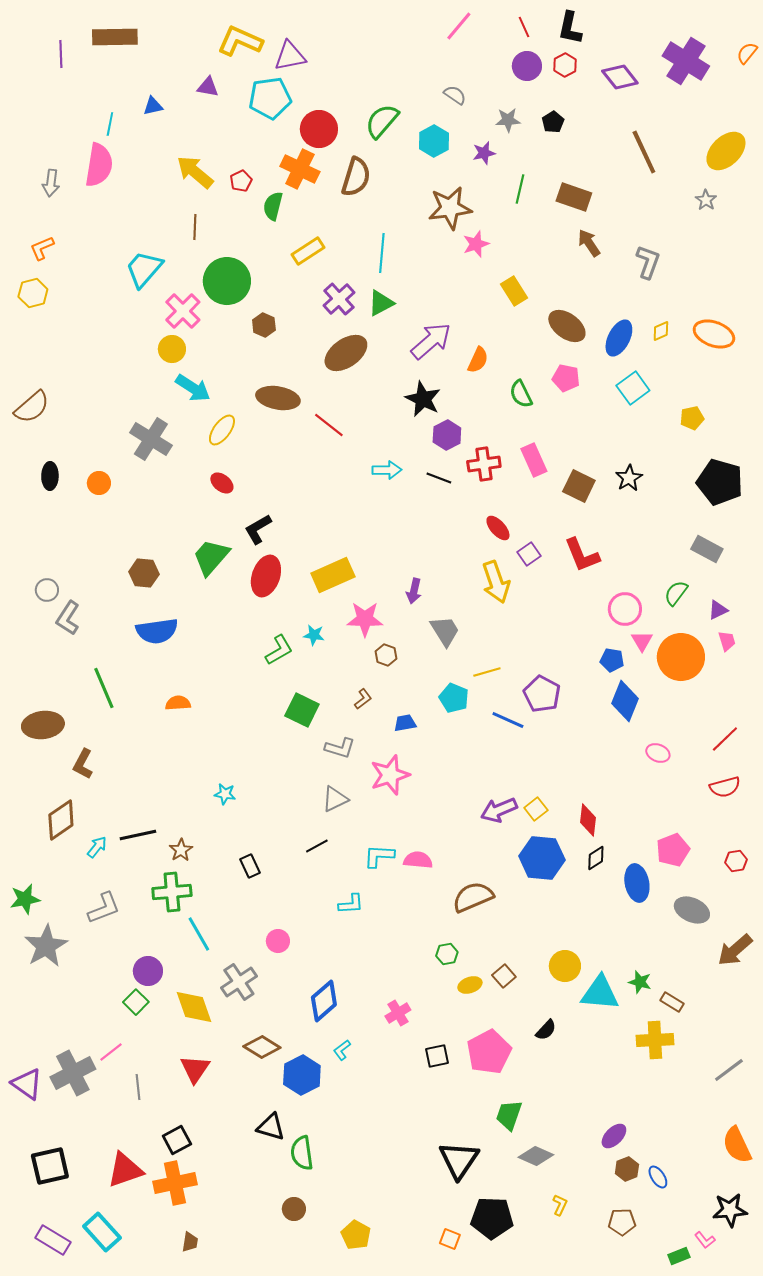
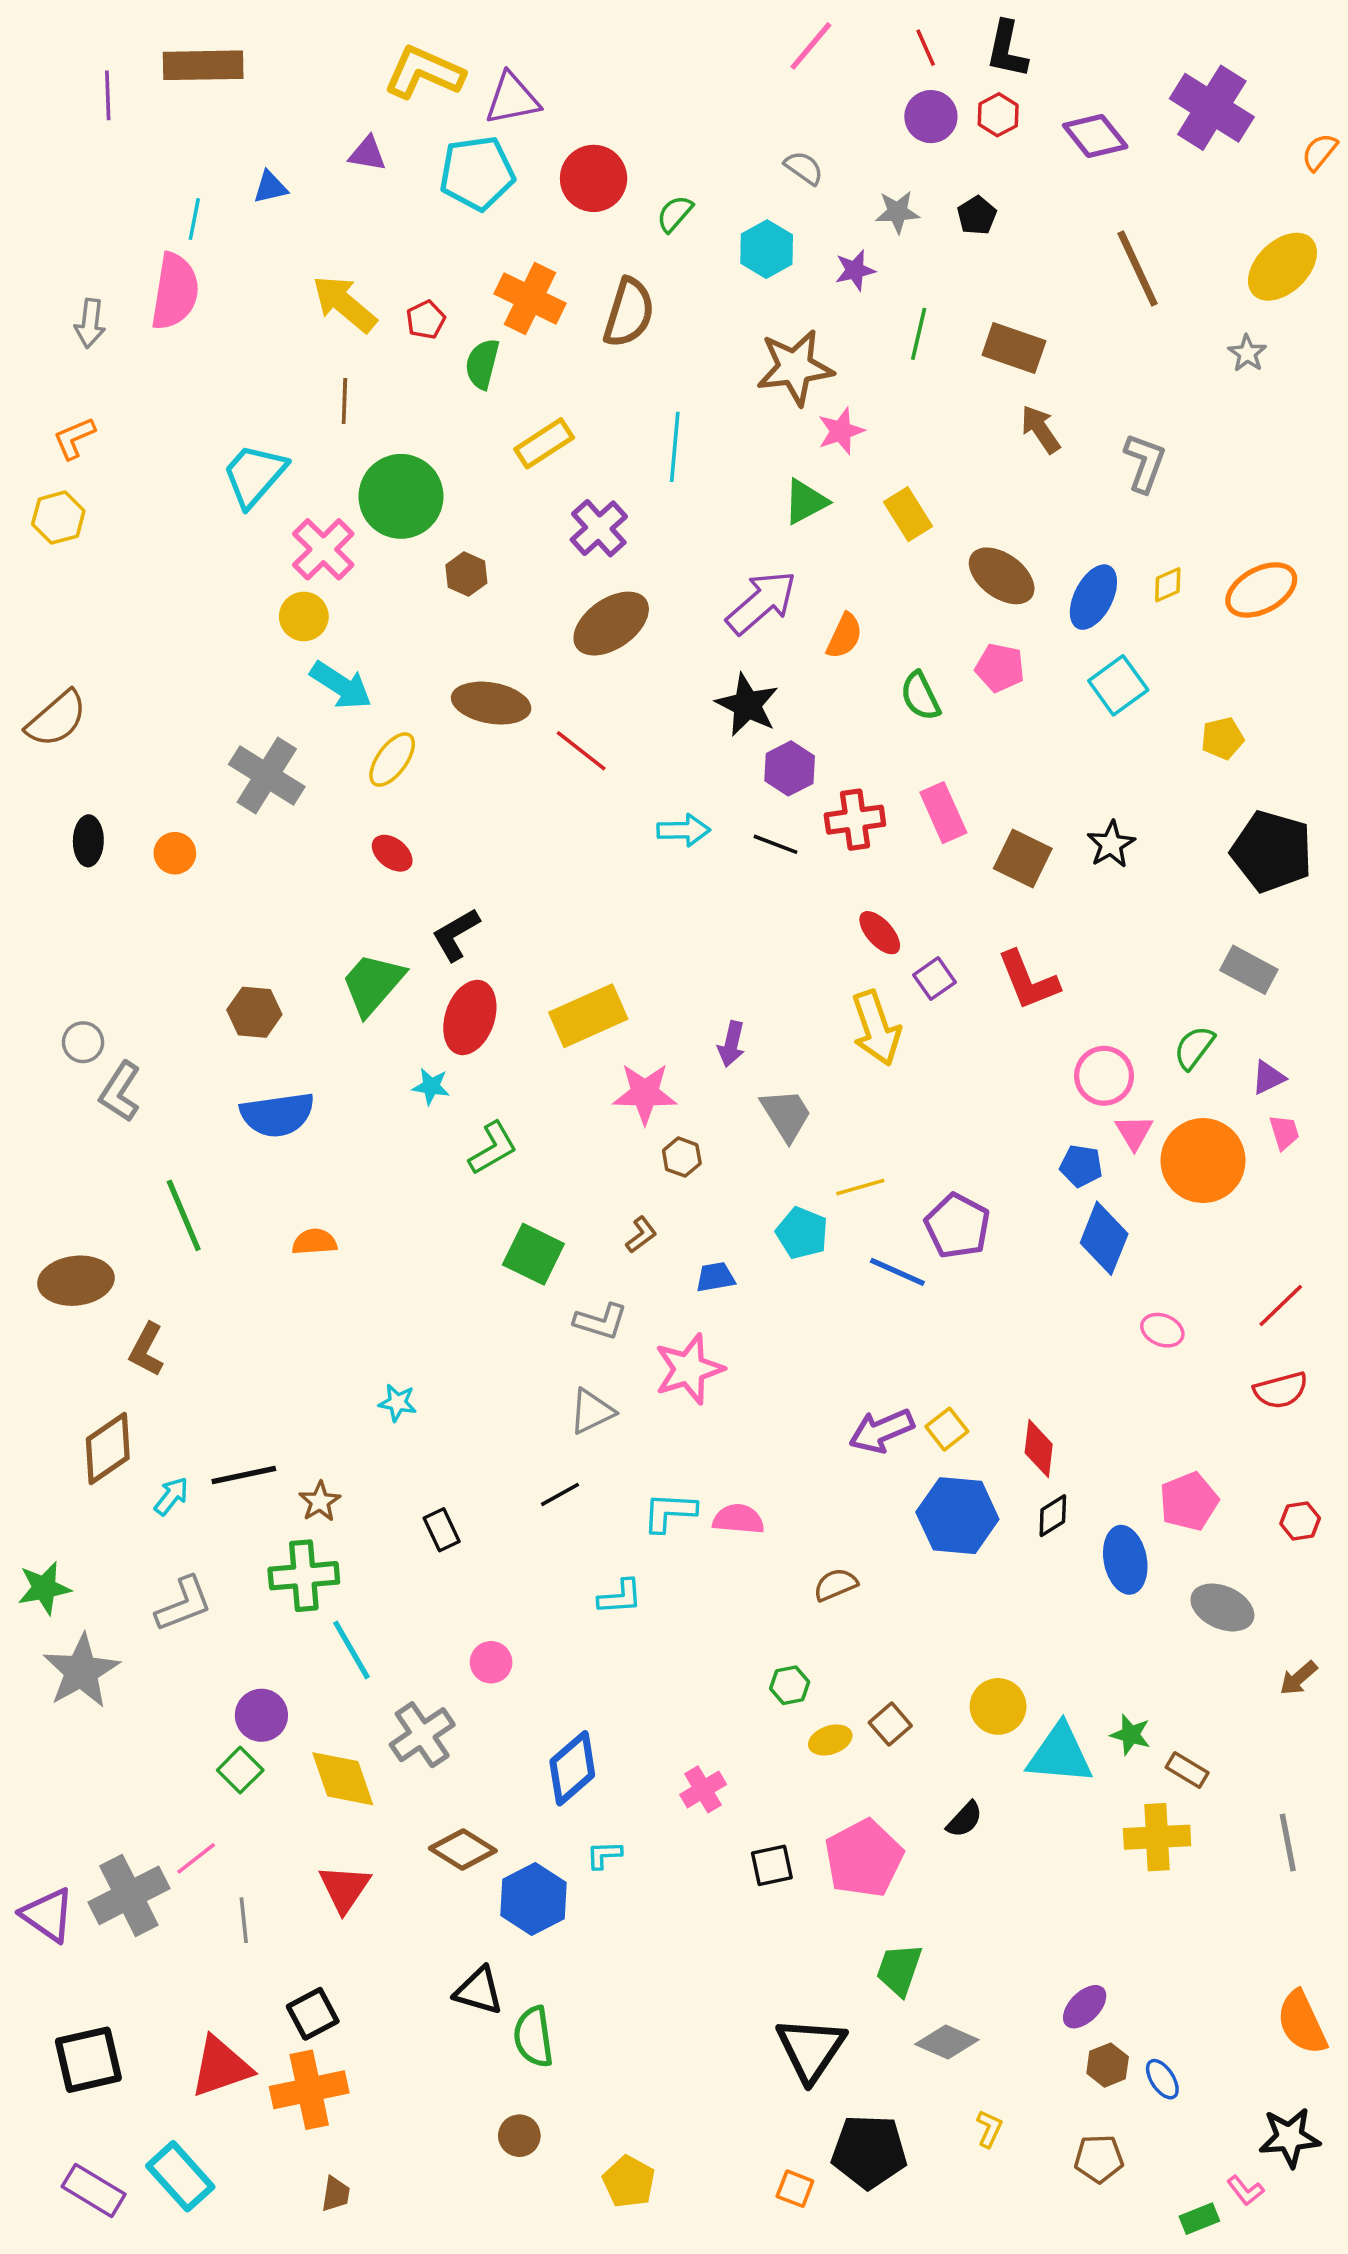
orange semicircle: (747, 53) -> (1320, 152), moved
green semicircle: (382, 121) -> (675, 214), size x0.6
red circle: (319, 129) -> (594, 178), moved
green triangle: (381, 303) -> (806, 502), moved
orange ellipse: (714, 334) -> (1261, 590), turned -48
cyan star: (314, 635) -> (431, 1086), moved
brown semicircle: (473, 897) -> (836, 1585), size x0.6
brown arrow: (735, 950) -> (1298, 1678), size x0.6
cyan L-shape: (342, 1050) -> (604, 1855), turned 35
gray line: (729, 1070) -> (1288, 1842), moved, turned -64

